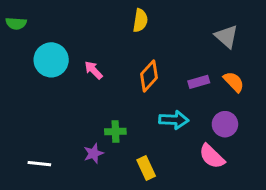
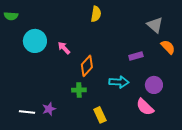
orange diamond: (149, 76) -> (87, 66), moved
orange semicircle: (234, 82) -> (168, 47), moved
purple star: (93, 153) -> (49, 109), moved

